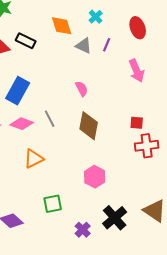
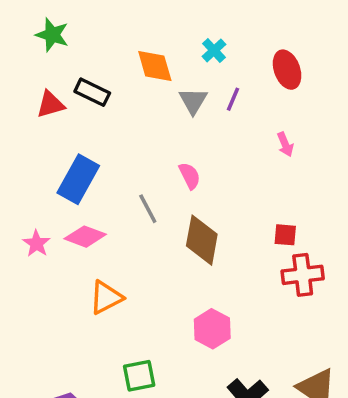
gray triangle: (84, 46) -> (193, 101), turned 36
pink arrow: (137, 71) -> (285, 144), size x0.6
gray line: (50, 119) -> (148, 209), moved

